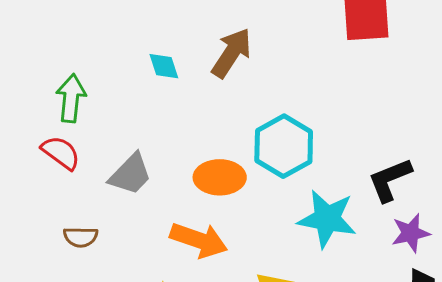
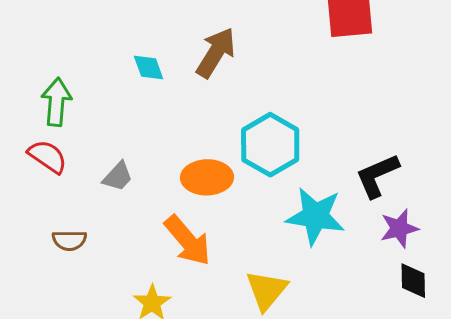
gray trapezoid: (131, 174) -> (118, 177), size x0.7
orange arrow: (199, 240) -> (188, 241), turned 32

